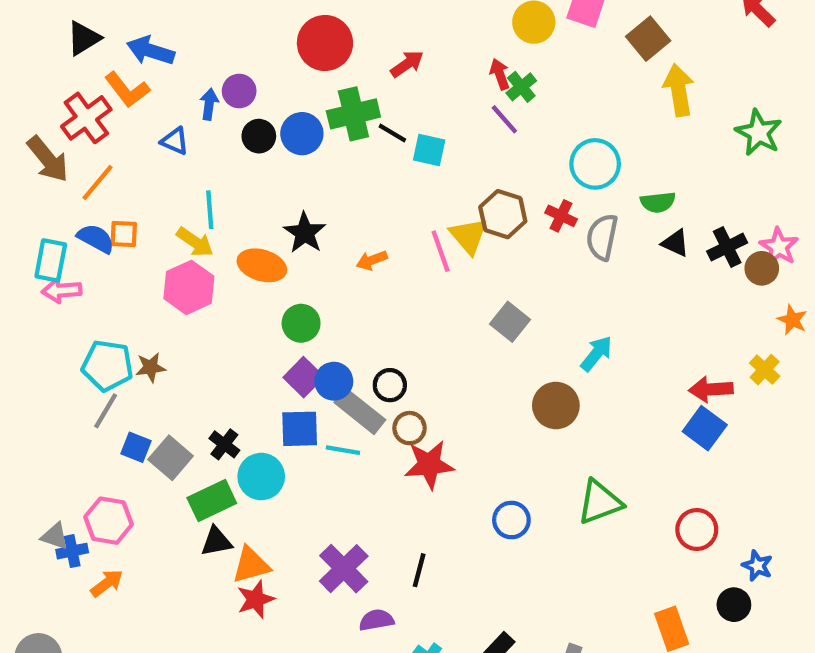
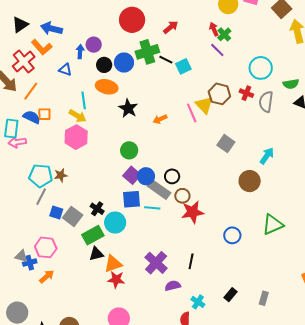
cyan square: (429, 150) -> (183, 66), turned -35
orange ellipse: (262, 265) -> (107, 87), moved
red star: (256, 599) -> (116, 280), turned 30

